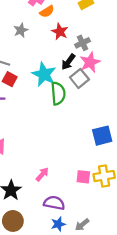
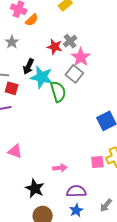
red star: (60, 32) -> (55, 47), moved
black arrow: (68, 62) -> (28, 66), moved
pink arrow: (42, 174) -> (60, 168), turned 56
blue star: (58, 224) -> (76, 210), moved

